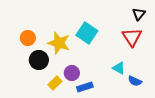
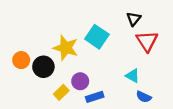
black triangle: (139, 14) -> (134, 19), moved
orange circle: (28, 38) -> (21, 60), moved
blue semicircle: (135, 81) -> (144, 97), moved

